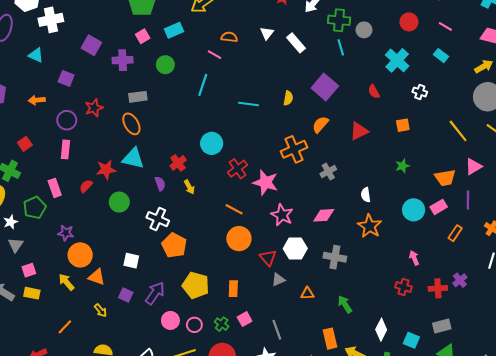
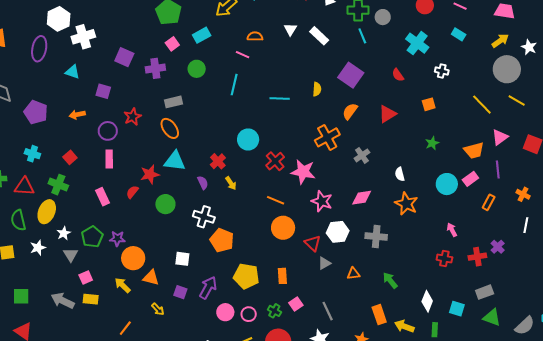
green pentagon: (35, 208) -> (92, 237), moved

